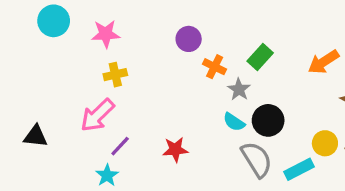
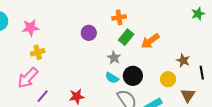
purple circle: (189, 39) -> (89, 33), moved
orange arrow: (323, 62) -> (150, 41), moved
orange cross: (215, 67) -> (119, 17), moved, turned -32
yellow circle: (325, 143) -> (168, 79), moved

